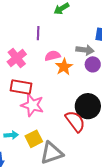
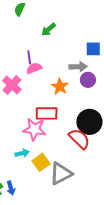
pink semicircle: (53, 56) -> (34, 68), moved
red rectangle: (21, 87) -> (47, 113), moved
cyan arrow: (11, 135) -> (22, 153), moved

